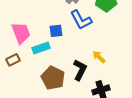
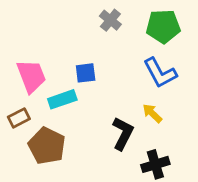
blue L-shape: (81, 20) -> (160, 73), moved
brown pentagon: (53, 78) -> (47, 146), moved

